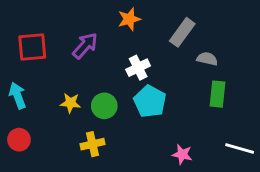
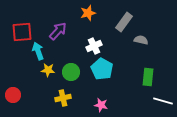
green rectangle: (217, 94) -> (148, 77), moved
cyan arrow: (18, 96) -> (38, 51), moved
pink star: (182, 154) -> (101, 105), moved

